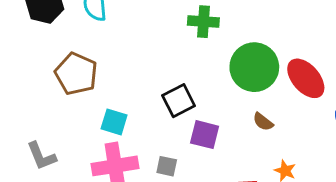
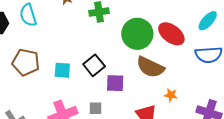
cyan square: (114, 122) -> (62, 70), moved
brown semicircle: (263, 122) -> (150, 67), size x2.0

